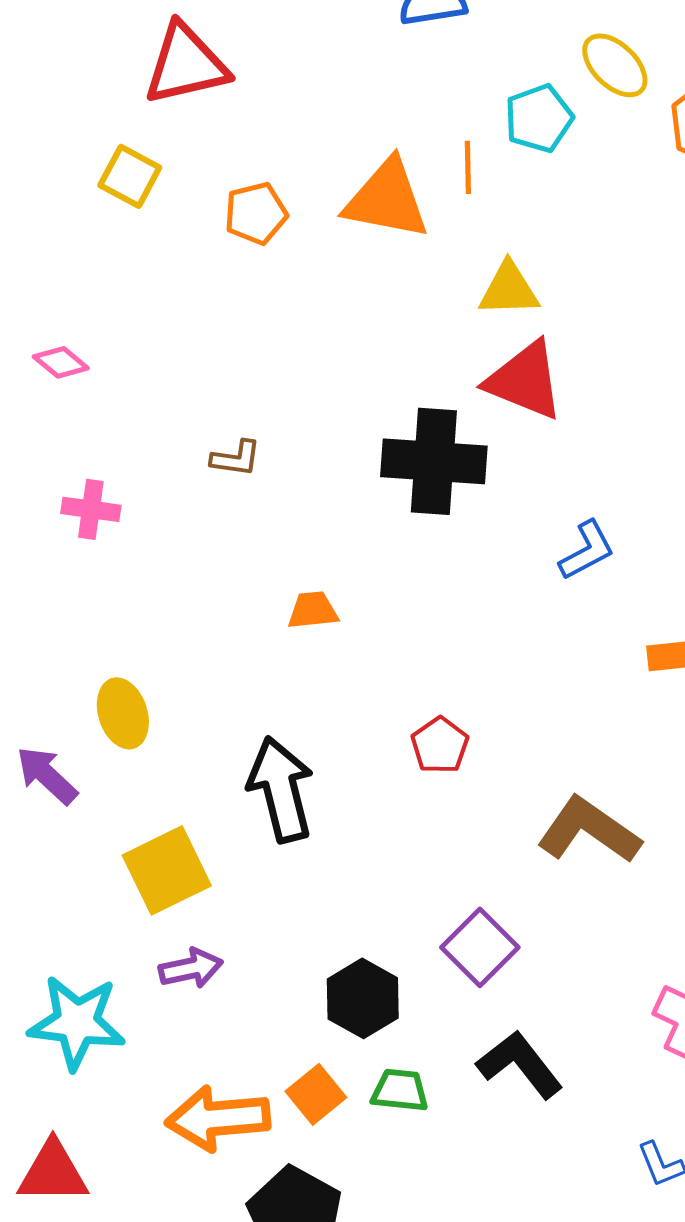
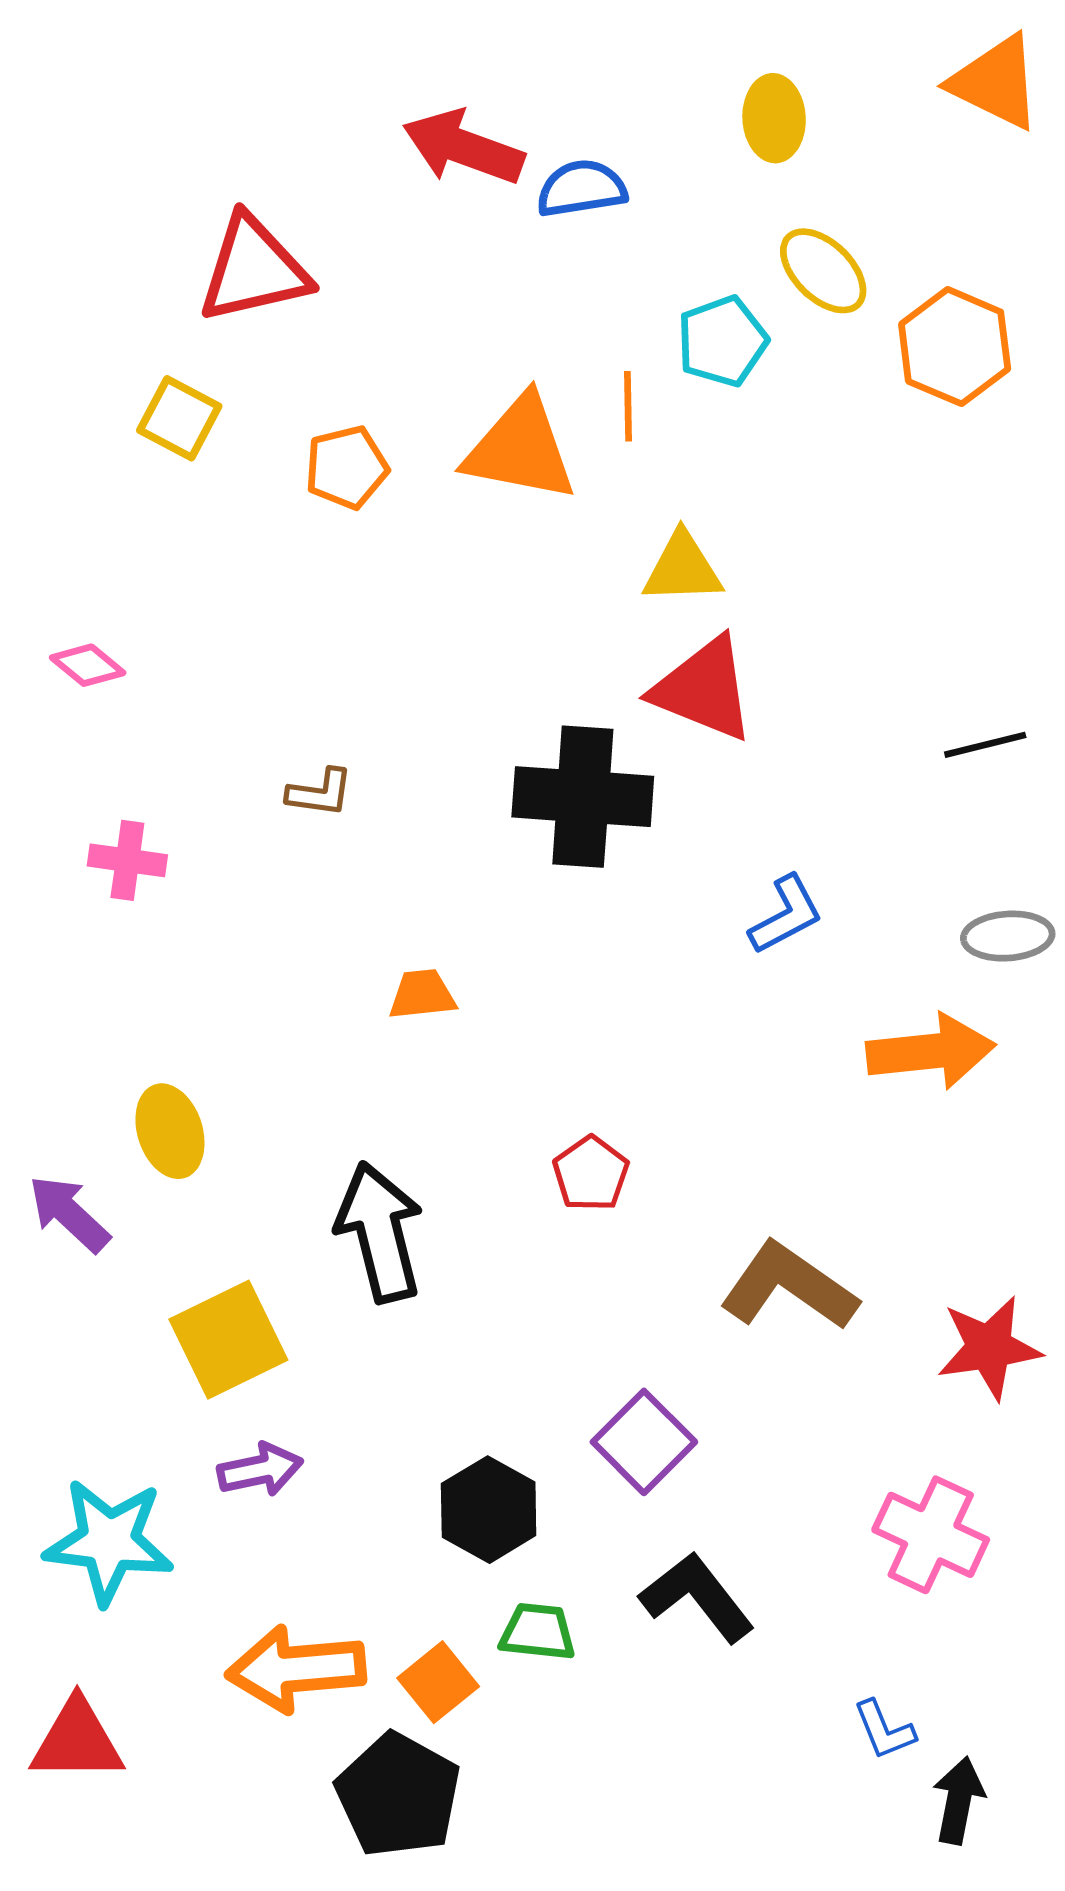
orange square: (316, 1094) -> (438, 1682), moved

